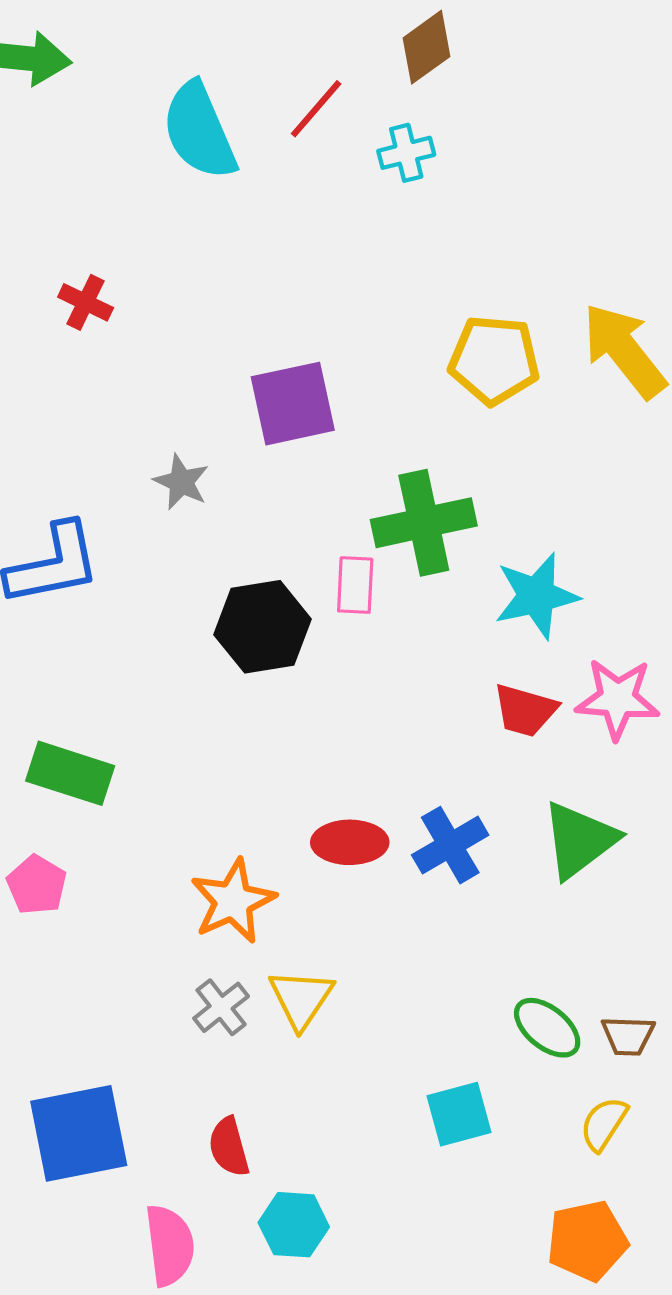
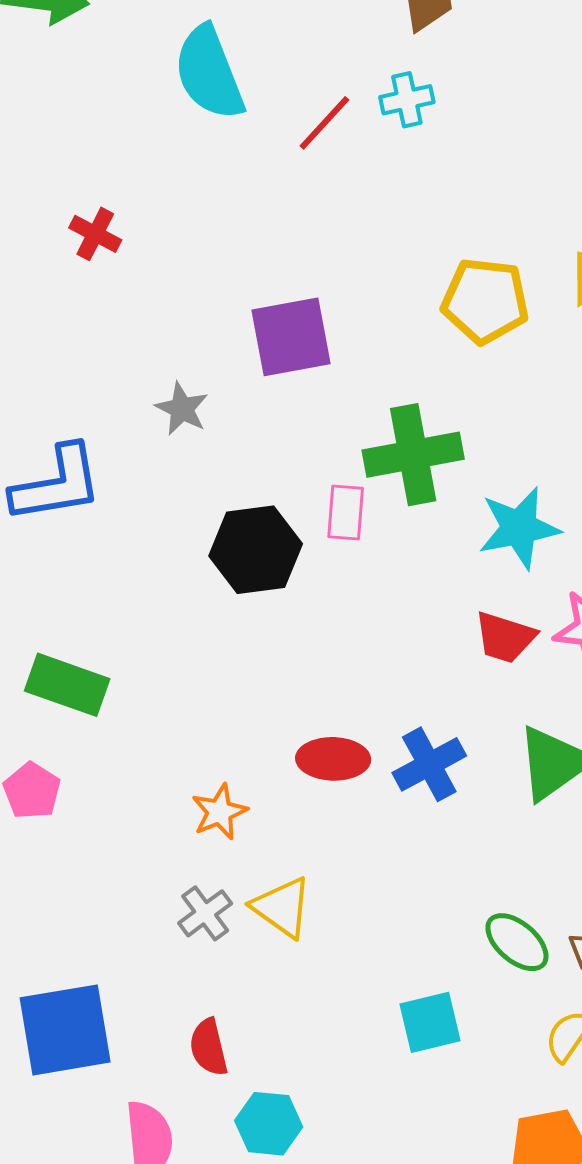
red line: (316, 109) -> (324, 123), moved
orange star: (233, 901) -> (219, 812), size x0.7
yellow triangle: (301, 999) -> (282, 907), turned -30

